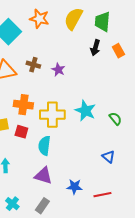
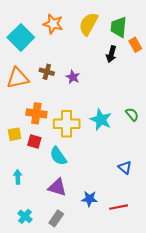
orange rectangle: (118, 51) -> (135, 45), moved
green semicircle: (115, 119) -> (132, 114), moved
cyan semicircle: (44, 146) -> (58, 156), turned -42

